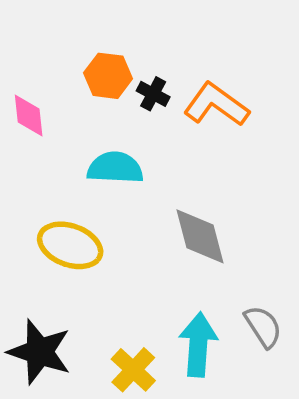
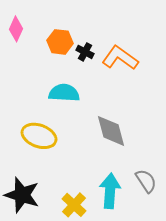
pink diamond: (29, 115) -> (16, 29), moved, turned 30

